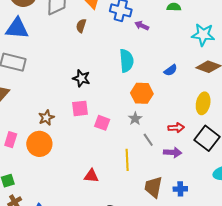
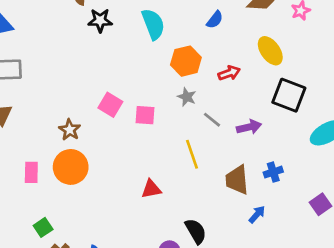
black star: (81, 78) -> (100, 20), moved
yellow ellipse: (203, 103) -> (270, 51), turned -30
pink square: (80, 108) -> (110, 105), turned -36
red arrow: (176, 128) -> (229, 73), moved

